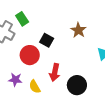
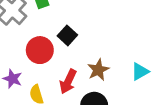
brown star: (78, 30) -> (98, 70), moved

